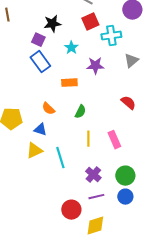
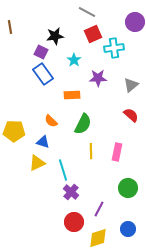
gray triangle: (131, 61) -> (131, 85), moved
green semicircle: (80, 112) -> (83, 124), size x1.5
pink rectangle: (114, 140) -> (117, 152), turned 36
purple cross: (93, 175) -> (71, 192), moved
purple line: (96, 197) -> (99, 209), turned -49
blue circle: (125, 197) -> (128, 229), moved

